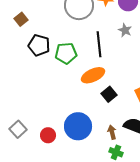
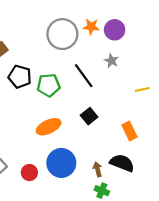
black line: (99, 44) -> (84, 76), turned -30
orange ellipse: (93, 75) -> (49, 127), moved
black square: (109, 94) -> (89, 116), moved

